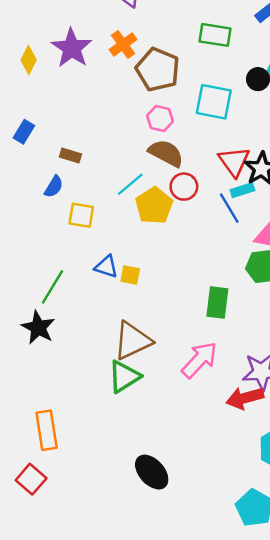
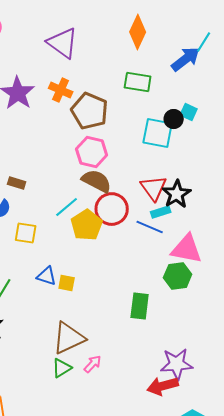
orange cross: (123, 44) -> (61, 90), turned -30
cyan square: (214, 102) -> (158, 133), moved
pink hexagon: (160, 119) -> (92, 152), size x1.4
red circle: (184, 187) -> (112, 209), size x1.4
blue line: (229, 208) -> (150, 227), turned -36
pink arrow: (199, 360) -> (93, 364), moved, size x0.6
green triangle: (124, 376) -> (62, 368), size x0.7

